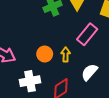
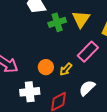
yellow arrow: (66, 55) -> (66, 69), turned -144

